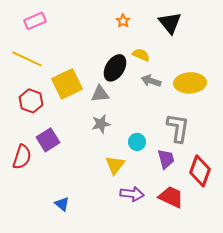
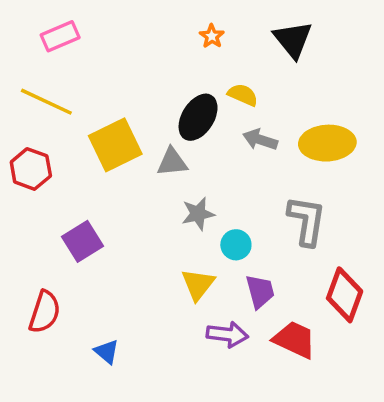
red hexagon: (31, 101) -> (31, 169), moved
gray star: (101, 124) -> (198, 214), moved
red semicircle: (22, 157) -> (45, 312), moved
purple trapezoid: (166, 159) -> (260, 291), moved

